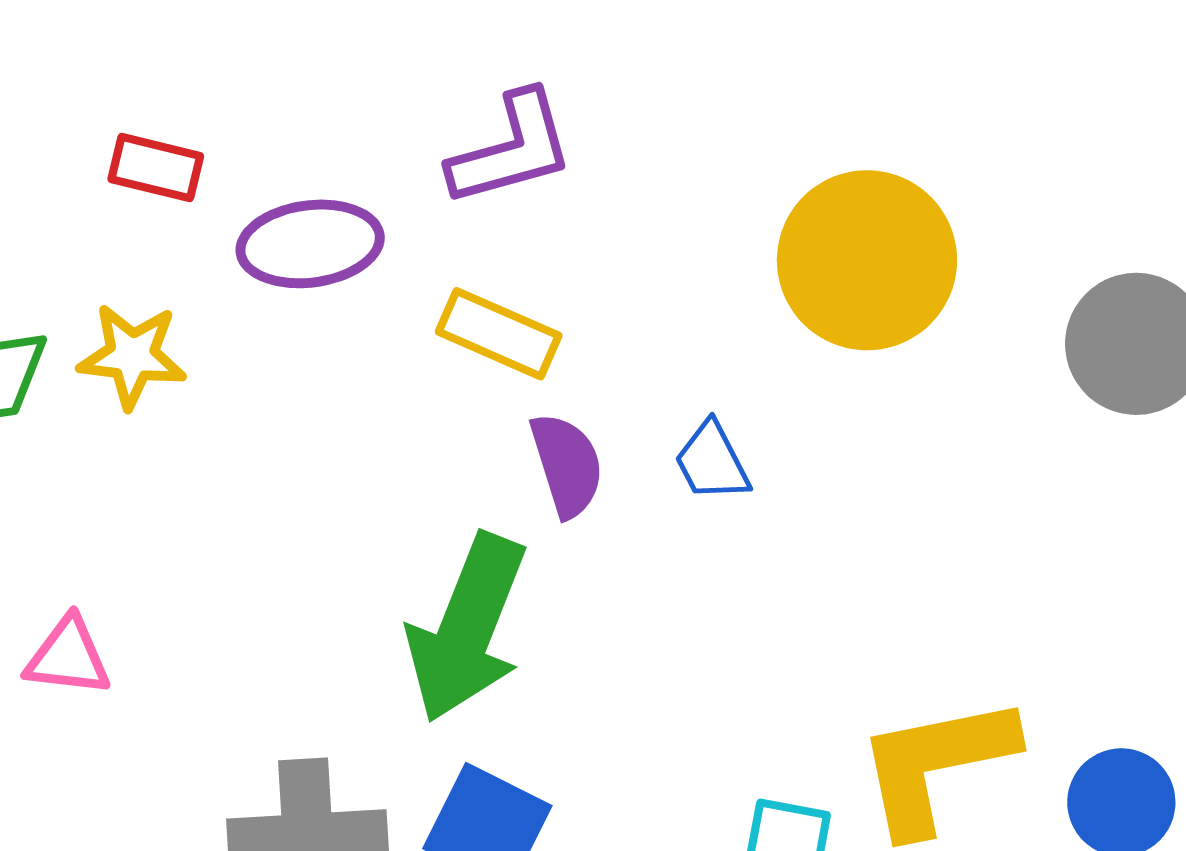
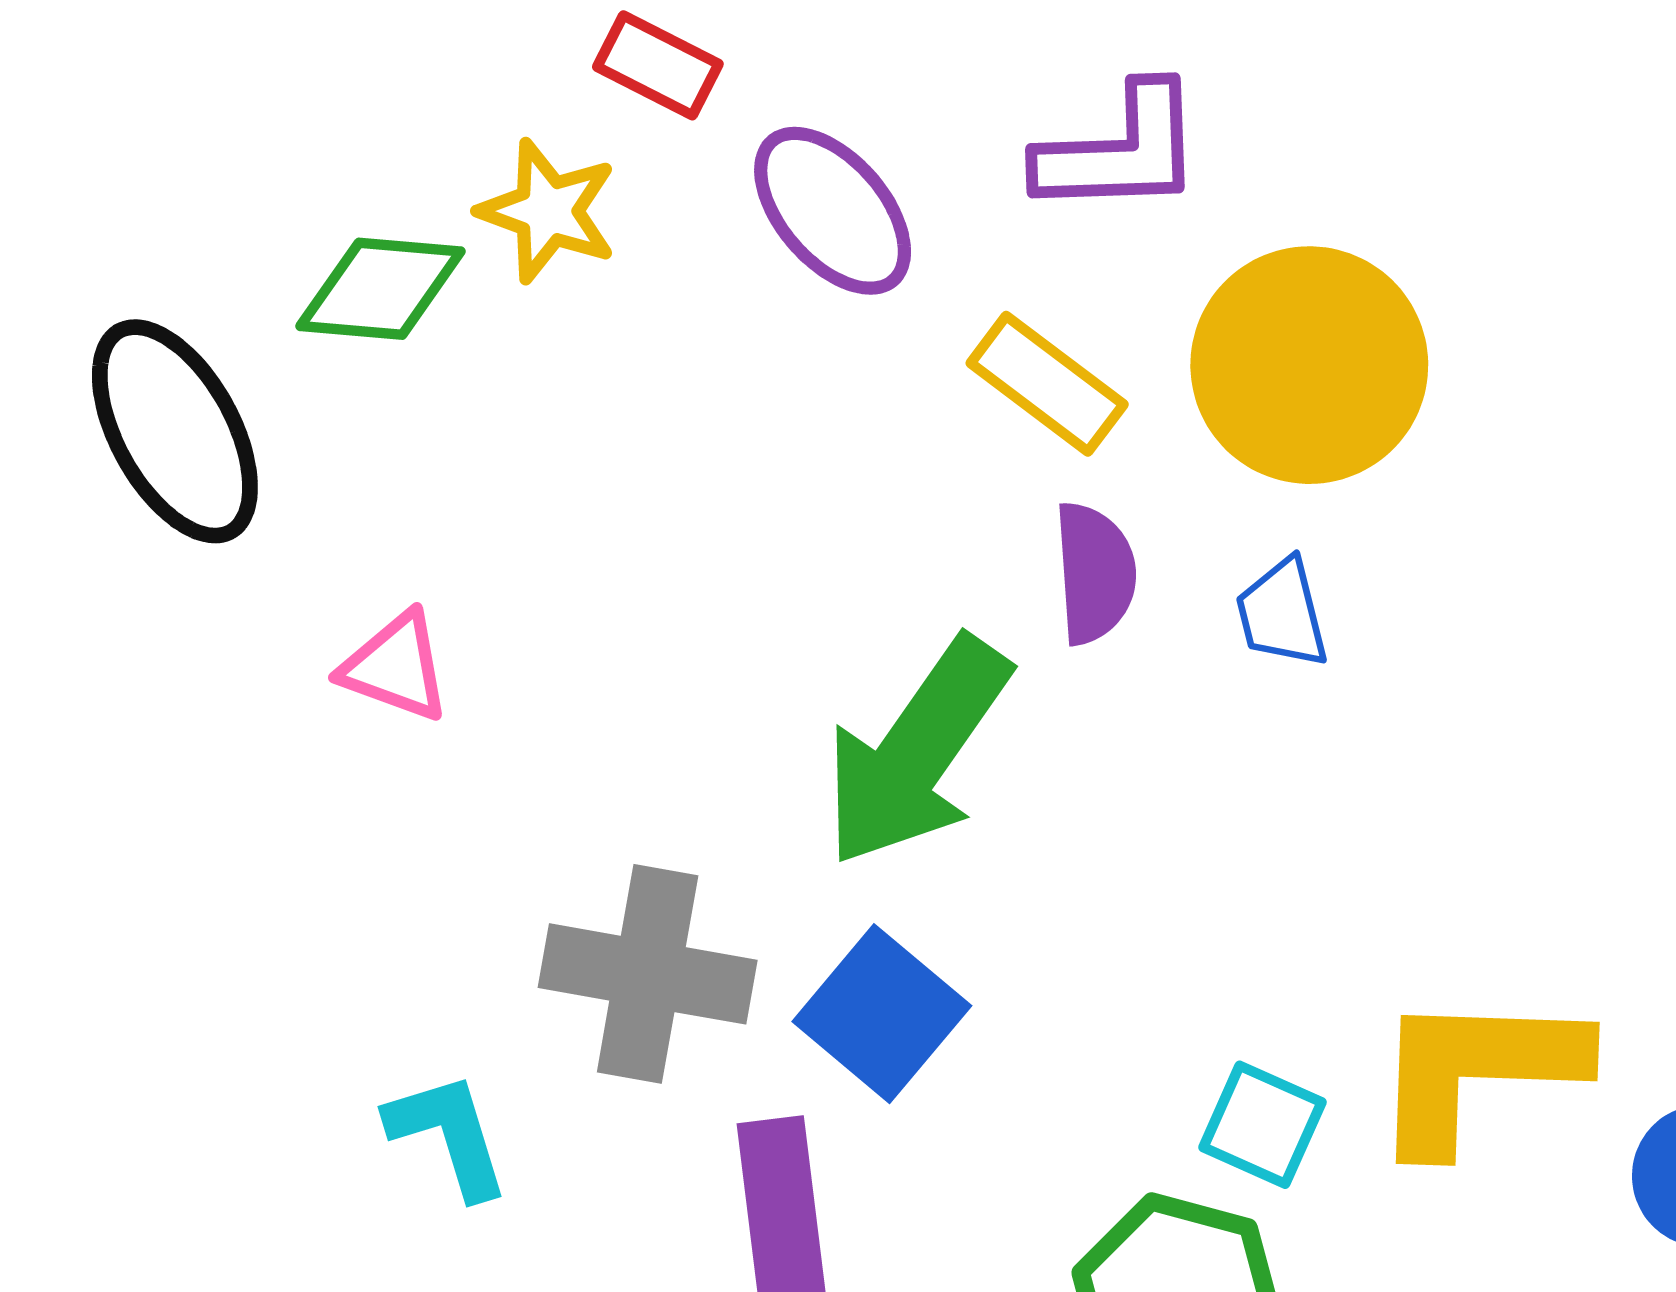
purple ellipse: (310, 244) -> (833, 211), turned 43
yellow circle: (867, 260) -> (1309, 365), moved
yellow star: (132, 356) -> (548, 211), moved

